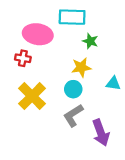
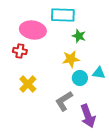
cyan circle: (73, 89) -> (80, 78), moved
yellow cross: (32, 96) -> (28, 84), size x0.7

